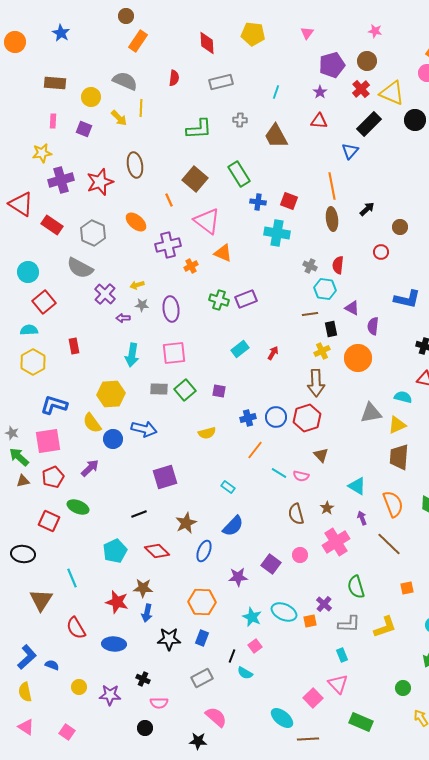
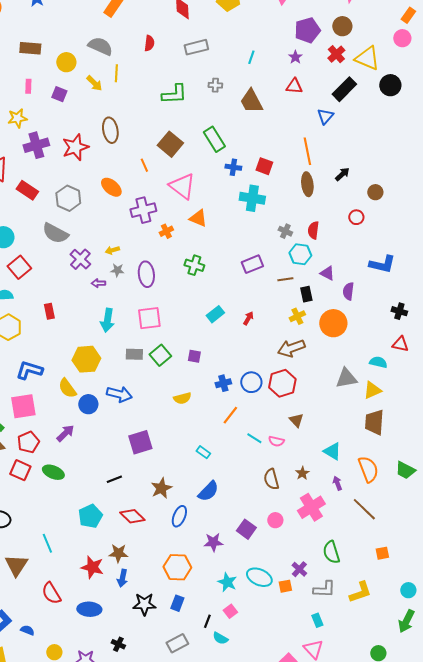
purple rectangle: (246, 299) -> (252, 264), moved
brown arrow: (316, 383) -> (291, 348), turned 72
red square: (49, 521) -> (20, 470), moved

